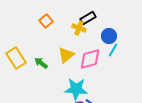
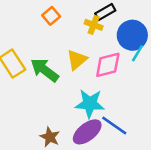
blue circle: (109, 36) -> (132, 35), size x1.5
green arrow: (41, 63) -> (45, 70), size x1.6

